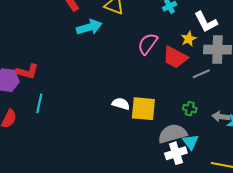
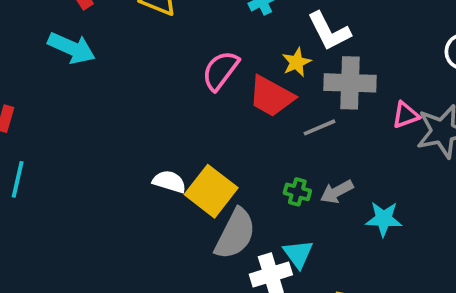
cyan arrow: (89, 27) -> (72, 48), moved, turned 40
yellow square: (143, 109) -> (211, 191), turned 32
gray arrow: (221, 117) -> (337, 192), moved, turned -36
gray semicircle: (172, 134) -> (235, 234), moved, turned 132

